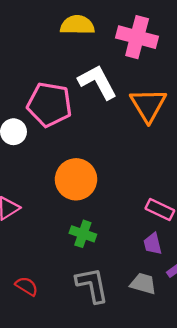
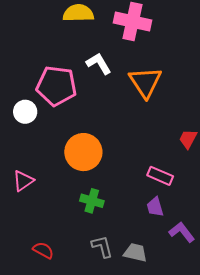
white L-shape: (98, 82) -> (99, 64), size x0.7
gray trapezoid: (143, 284) -> (135, 253), moved
gray L-shape: (92, 285) -> (102, 247), size x0.7

